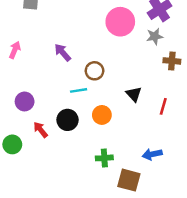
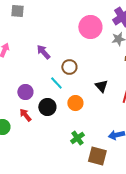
cyan line: (79, 90) -> (56, 83), turned 56
purple circle: (25, 101) -> (25, 92), moved
green cross: (104, 158) -> (77, 138), turned -32

